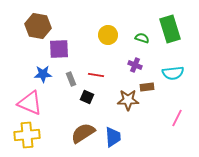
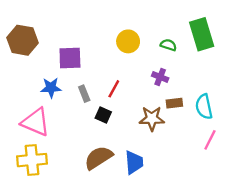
brown hexagon: (38, 26) -> (23, 40), moved
cyan semicircle: (173, 73) -> (204, 107), moved, turned 85
red line: (96, 75) -> (114, 89), turned -70

